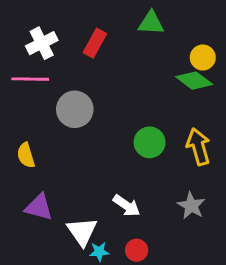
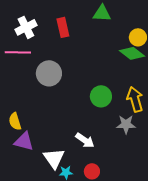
red rectangle: (95, 43) -> (63, 27), turned -42
yellow semicircle: (26, 155) -> (15, 121), moved
gray star: (191, 206) -> (126, 124), moved, turned -30

